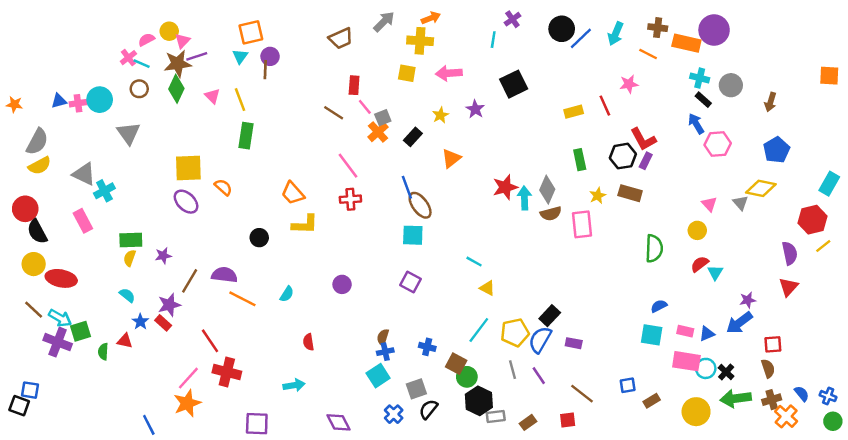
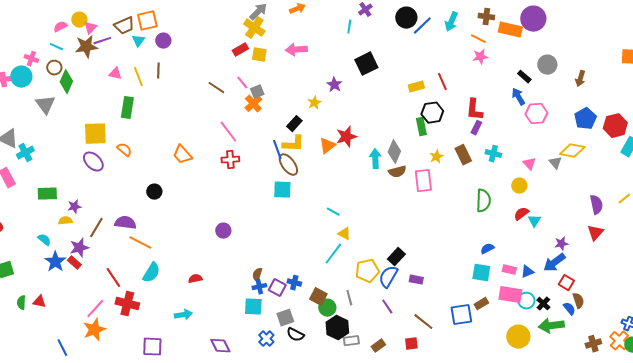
brown trapezoid: (341, 38) -> (124, 26), moved
yellow cross: (420, 41) -> (254, 28), moved, turned 30
pink cross: (128, 58) -> (31, 59), moved, turned -32
brown line: (265, 70) -> (158, 71), moved
yellow square: (407, 73) -> (259, 55), moved
pink arrow: (449, 73) -> (296, 50), moved
cyan cross: (700, 78) -> (493, 154), moved
pink star: (629, 84) -> (480, 57), moved
red rectangle: (354, 85) -> (240, 50), moved, turned 56
green diamond: (176, 89) -> (66, 82), moved
pink triangle: (212, 96) -> (115, 74), turned -32
yellow star: (440, 115) -> (314, 103), moved
green rectangle: (246, 136) -> (127, 108), moved
black rectangle: (413, 137) -> (294, 124), moved
red L-shape: (643, 139) -> (474, 110), turned 35
black hexagon: (623, 156) -> (432, 113), moved
orange triangle: (451, 158) -> (327, 146), moved
red star: (505, 187) -> (346, 137), moved
brown rectangle: (630, 193) -> (463, 155), turned 48
red hexagon: (812, 220) -> (615, 126), moved
yellow L-shape: (305, 224) -> (293, 144), moved
yellow semicircle: (130, 258) -> (65, 221), moved, turned 64
purple square: (410, 282) -> (277, 288), moved
cyan semicircle: (287, 294) -> (151, 273), moved, size x1.5
blue star: (140, 322) -> (55, 262), size x1.5
cyan line: (479, 330) -> (333, 254), moved
red triangle: (125, 341) -> (39, 302), moved
red semicircle: (308, 342) -> (195, 279), turned 88
red square: (773, 344) -> (566, 283), moved, turned 35
green semicircle: (103, 352) -> (21, 303), moved
gray line: (512, 370) -> (349, 298), moved
cyan square: (378, 376) -> (253, 307), turned 36
blue square: (628, 385) -> (461, 315), size x1.6
blue semicircle: (802, 394) -> (569, 309), moved
brown cross: (772, 400) -> (593, 344), moved
brown rectangle: (652, 401) -> (481, 304), moved
black semicircle: (428, 409) -> (295, 335), turned -102
orange cross: (786, 416) -> (619, 341), moved

